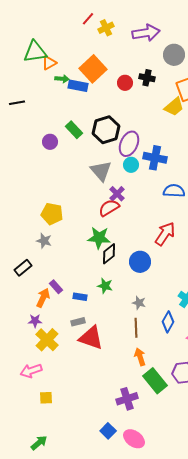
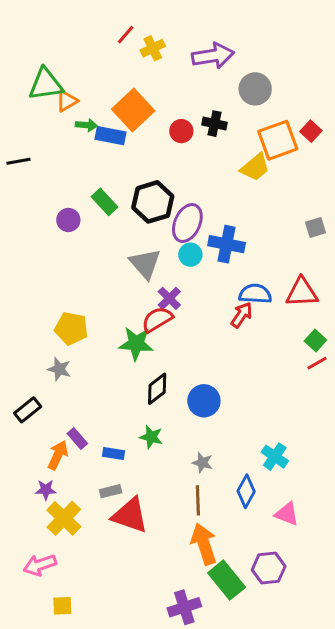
red arrow: (165, 234) -> (242, 315), moved, size x0.7
green star: (99, 238) -> (136, 344), moved
orange arrow: (140, 357) -> (204, 544), size x1.5

